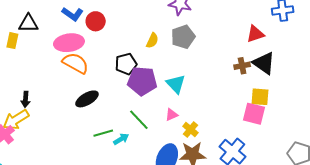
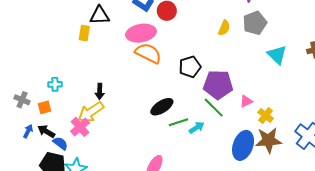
black pentagon: (126, 64) -> (190, 67), moved
purple pentagon: (142, 81) -> (218, 85), moved
cyan triangle: (176, 84) -> (277, 55), moved
black ellipse: (87, 99) -> (162, 107), moved

